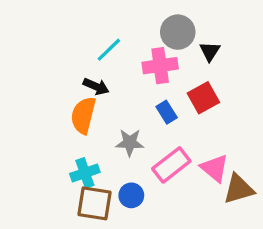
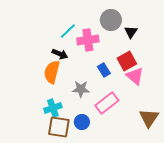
pink cross: (160, 66) -> (88, 40), moved
pink triangle: (215, 168) -> (135, 76), moved
brown triangle: (239, 189) -> (149, 118), turned -40

